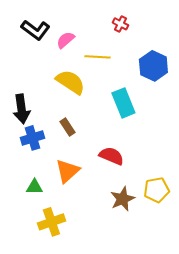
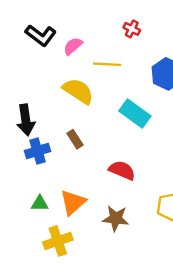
cyan rectangle: (123, 103) -> (135, 114), turned -32
orange triangle: (67, 171) -> (73, 202), moved
brown star: (122, 199) -> (116, 218), moved, turned 30

